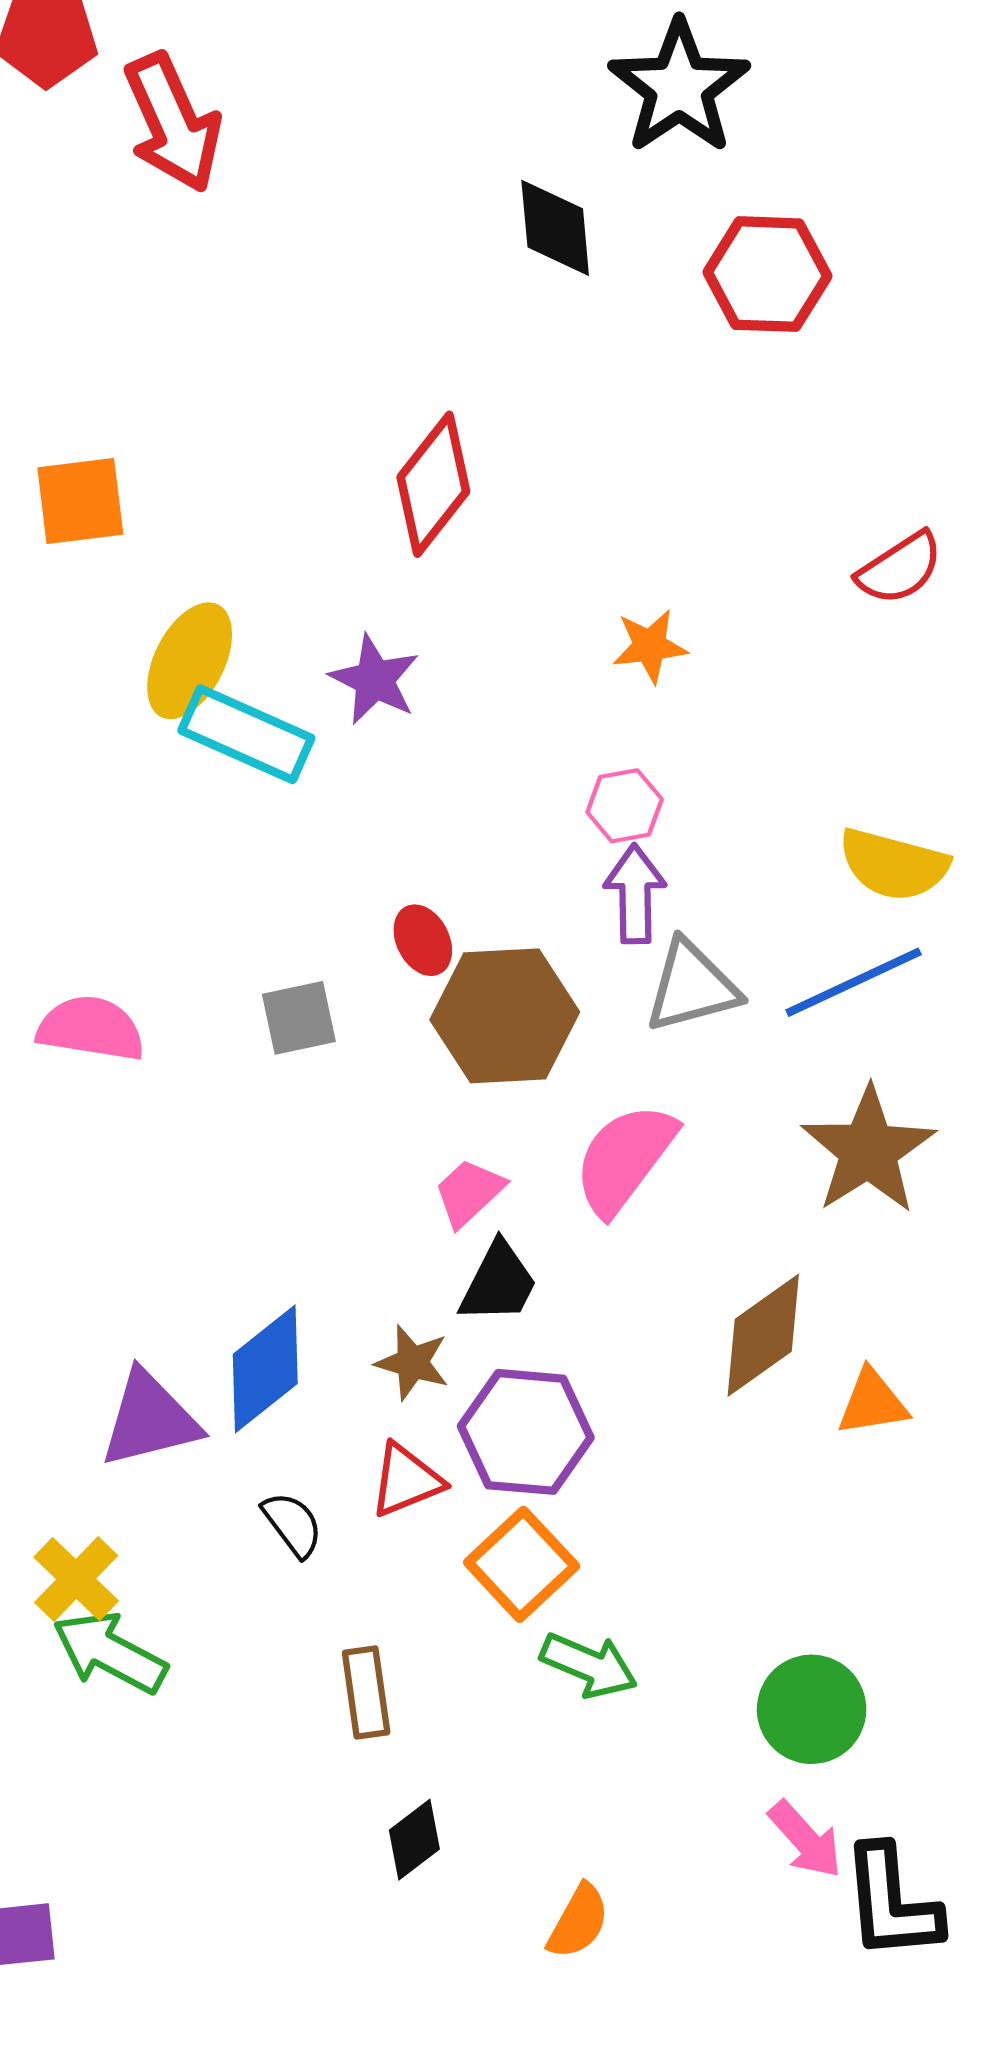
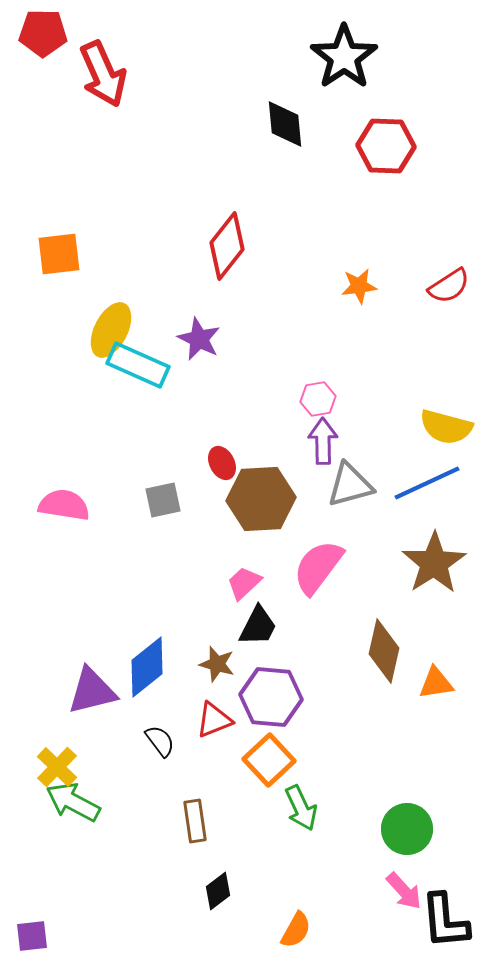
orange star: (650, 646) -> (359, 286), moved
brown diamond: (763, 1335) -> (384, 651), turned -42
green arrow: (589, 1665) -> (301, 808), turned 42

